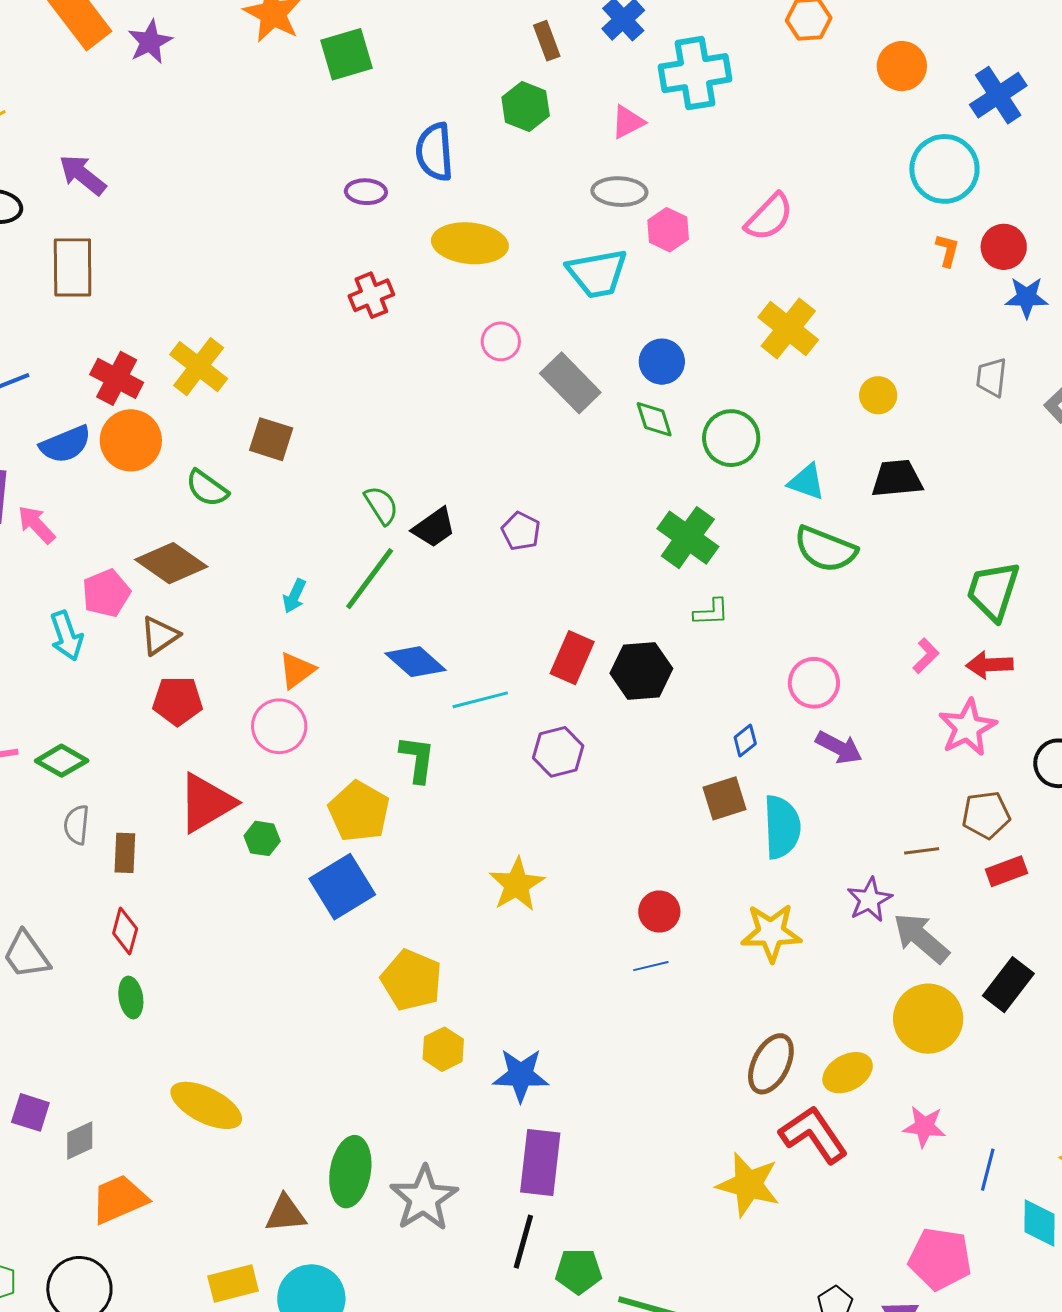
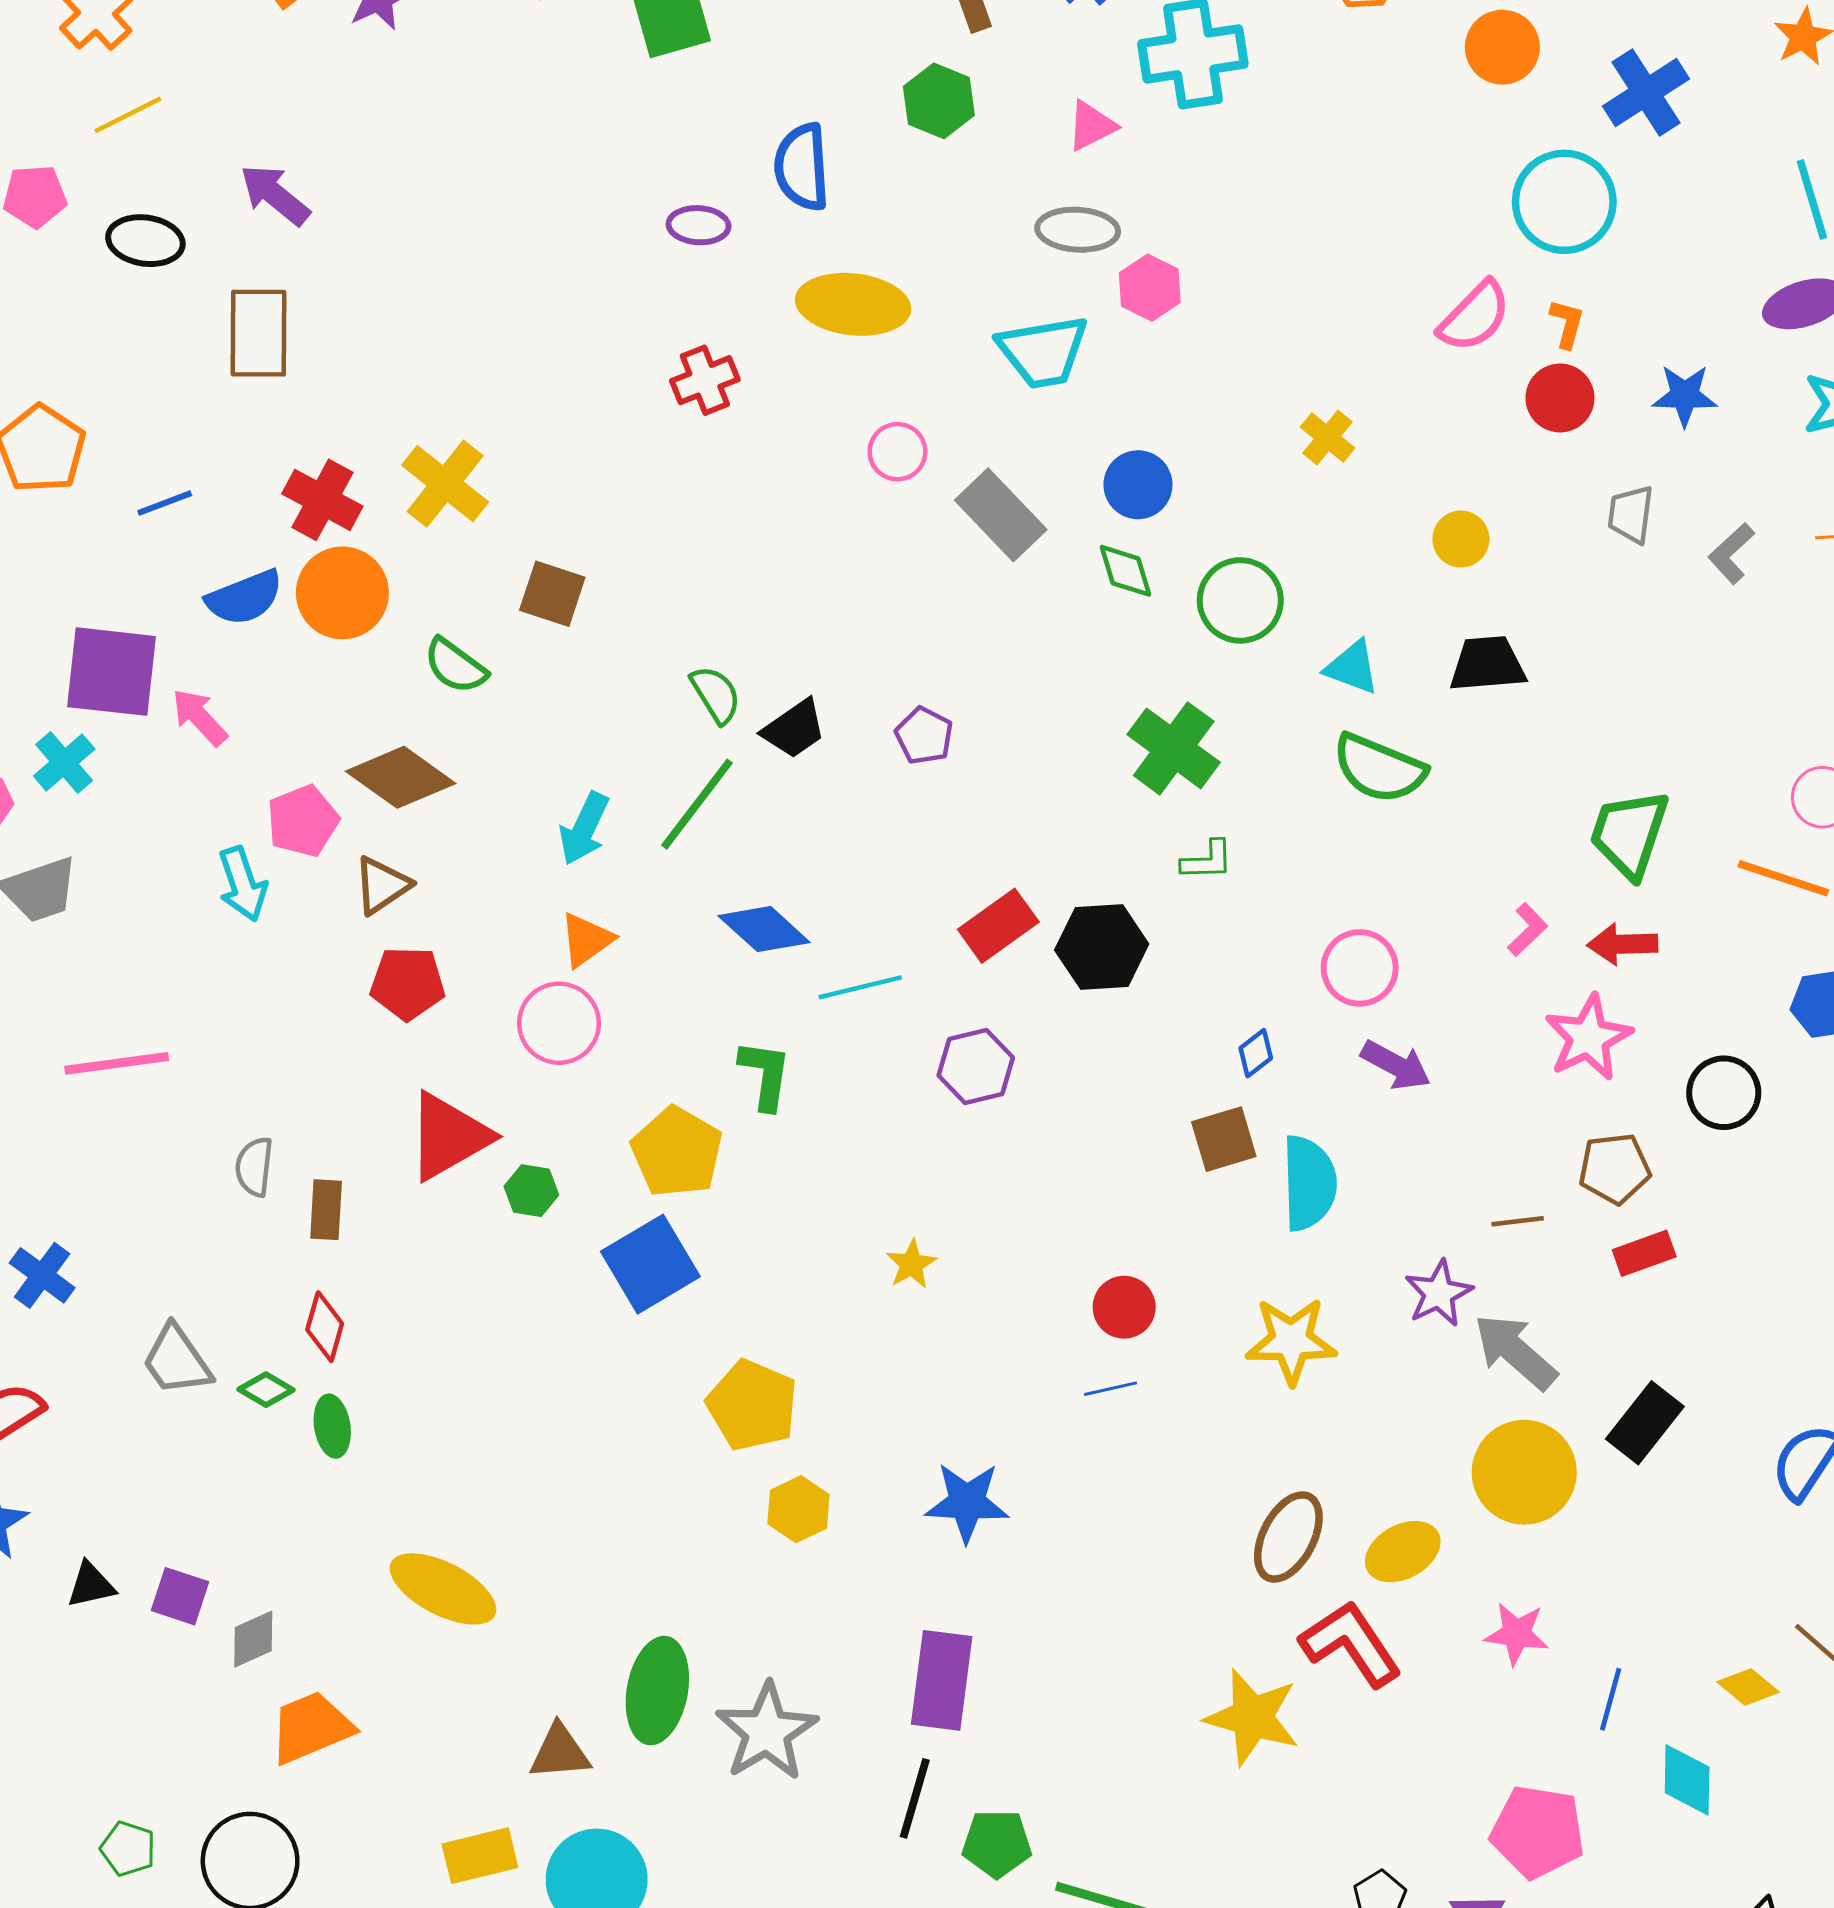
pink semicircle: (769, 217) -> (1475, 317), moved
red circle: (1004, 247) -> (1560, 398), moved
yellow cross: (788, 328) -> (1328, 438), size x0.6
cyan arrow: (294, 596) -> (584, 829), size x1.4
red rectangle: (572, 658) -> (998, 926), turned 30
green diamond: (62, 761) -> (266, 1390), moved, size x0.7
yellow star: (517, 885) -> (911, 1264), size x0.6
blue star: (521, 1075) -> (967, 1502), moved

